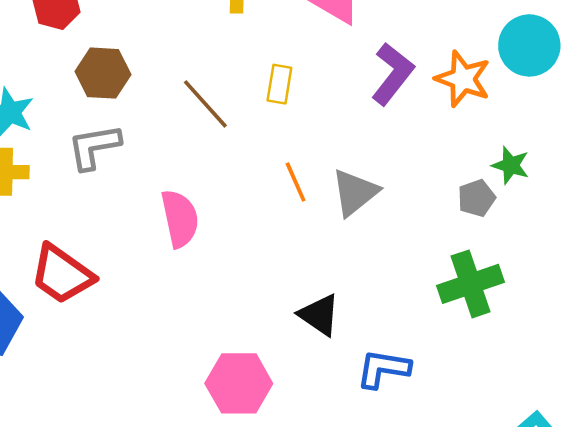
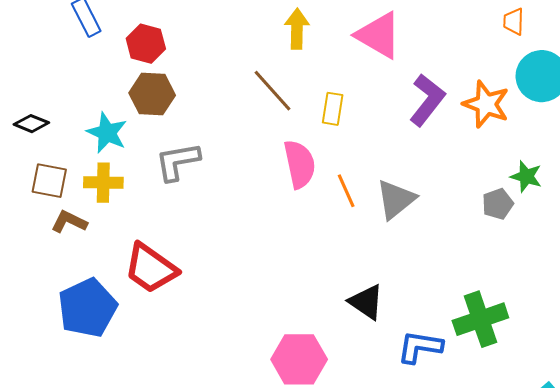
brown hexagon: (103, 73) -> (152, 94), moved
brown line: (205, 104) -> (273, 91), moved
pink semicircle: (180, 219) -> (300, 164), moved
green cross: (471, 284) -> (480, 319), moved

